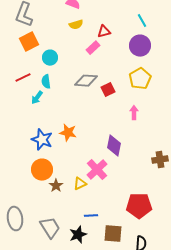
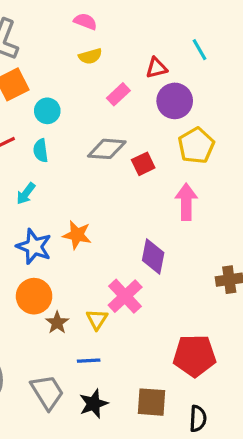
red triangle: (104, 32) -> (156, 68), moved
purple circle: (140, 46) -> (175, 101), moved
cyan arrow: (37, 98) -> (26, 194), moved
pink arrow: (134, 113) -> (186, 202), size x1.5
yellow triangle: (80, 184) -> (97, 319), turned -32
blue line: (91, 216) -> (89, 361), moved

